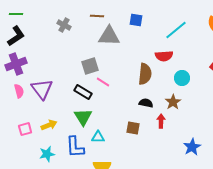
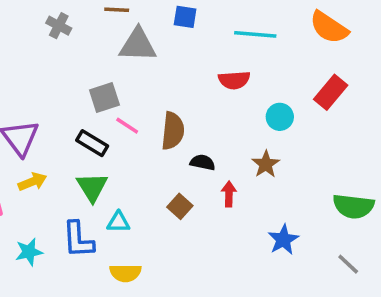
cyan line: (176, 30) -> (255, 34), turned 45
brown semicircle: (145, 74) -> (173, 131), moved
cyan circle: (182, 78) -> (280, 117), moved
brown star: (173, 102) -> (266, 164), moved
yellow arrow: (49, 125) -> (32, 182), moved
brown square: (133, 128) -> (180, 206), turned 32

